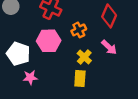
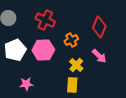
white pentagon: (18, 54) -> (15, 50), moved, turned 30

